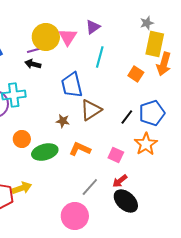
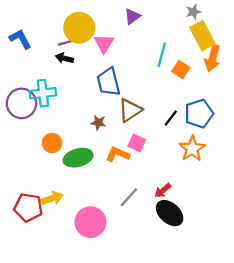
pink triangle: (68, 37) -> (104, 43), moved
yellow rectangle: (155, 44) -> (202, 36), turned -40
cyan line: (100, 57) -> (162, 55), moved
pink square: (116, 155) -> (137, 143), moved
pink circle: (75, 216) -> (90, 222), moved

